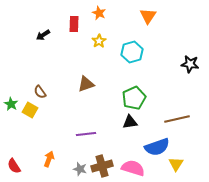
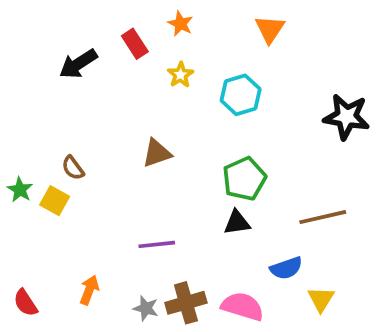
red rectangle: (74, 24) -> (135, 44), turned -35
black arrow: (43, 35) -> (78, 64), size x1.5
black star: (190, 64) -> (346, 117), size x1.4
blue semicircle: (157, 147) -> (286, 268), size x0.7

